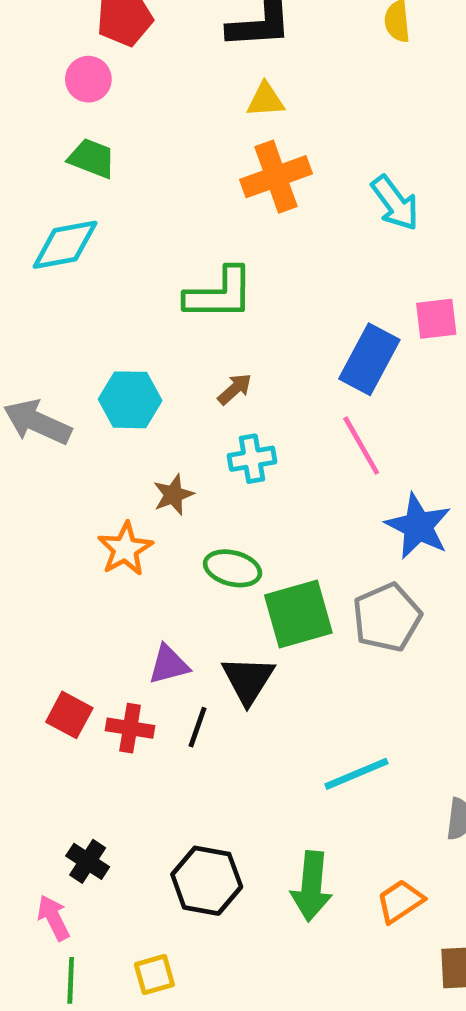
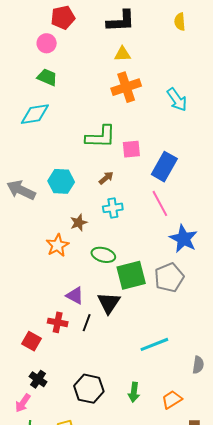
pink square: (436, 319) -> (131, 149), moved
purple triangle: (169, 665) -> (75, 296), turned 42
red square: (69, 715) -> (31, 341), moved
green arrow: (311, 886) -> (134, 392), size x0.7
pink arrow: (54, 918) -> (23, 403), turned -120

